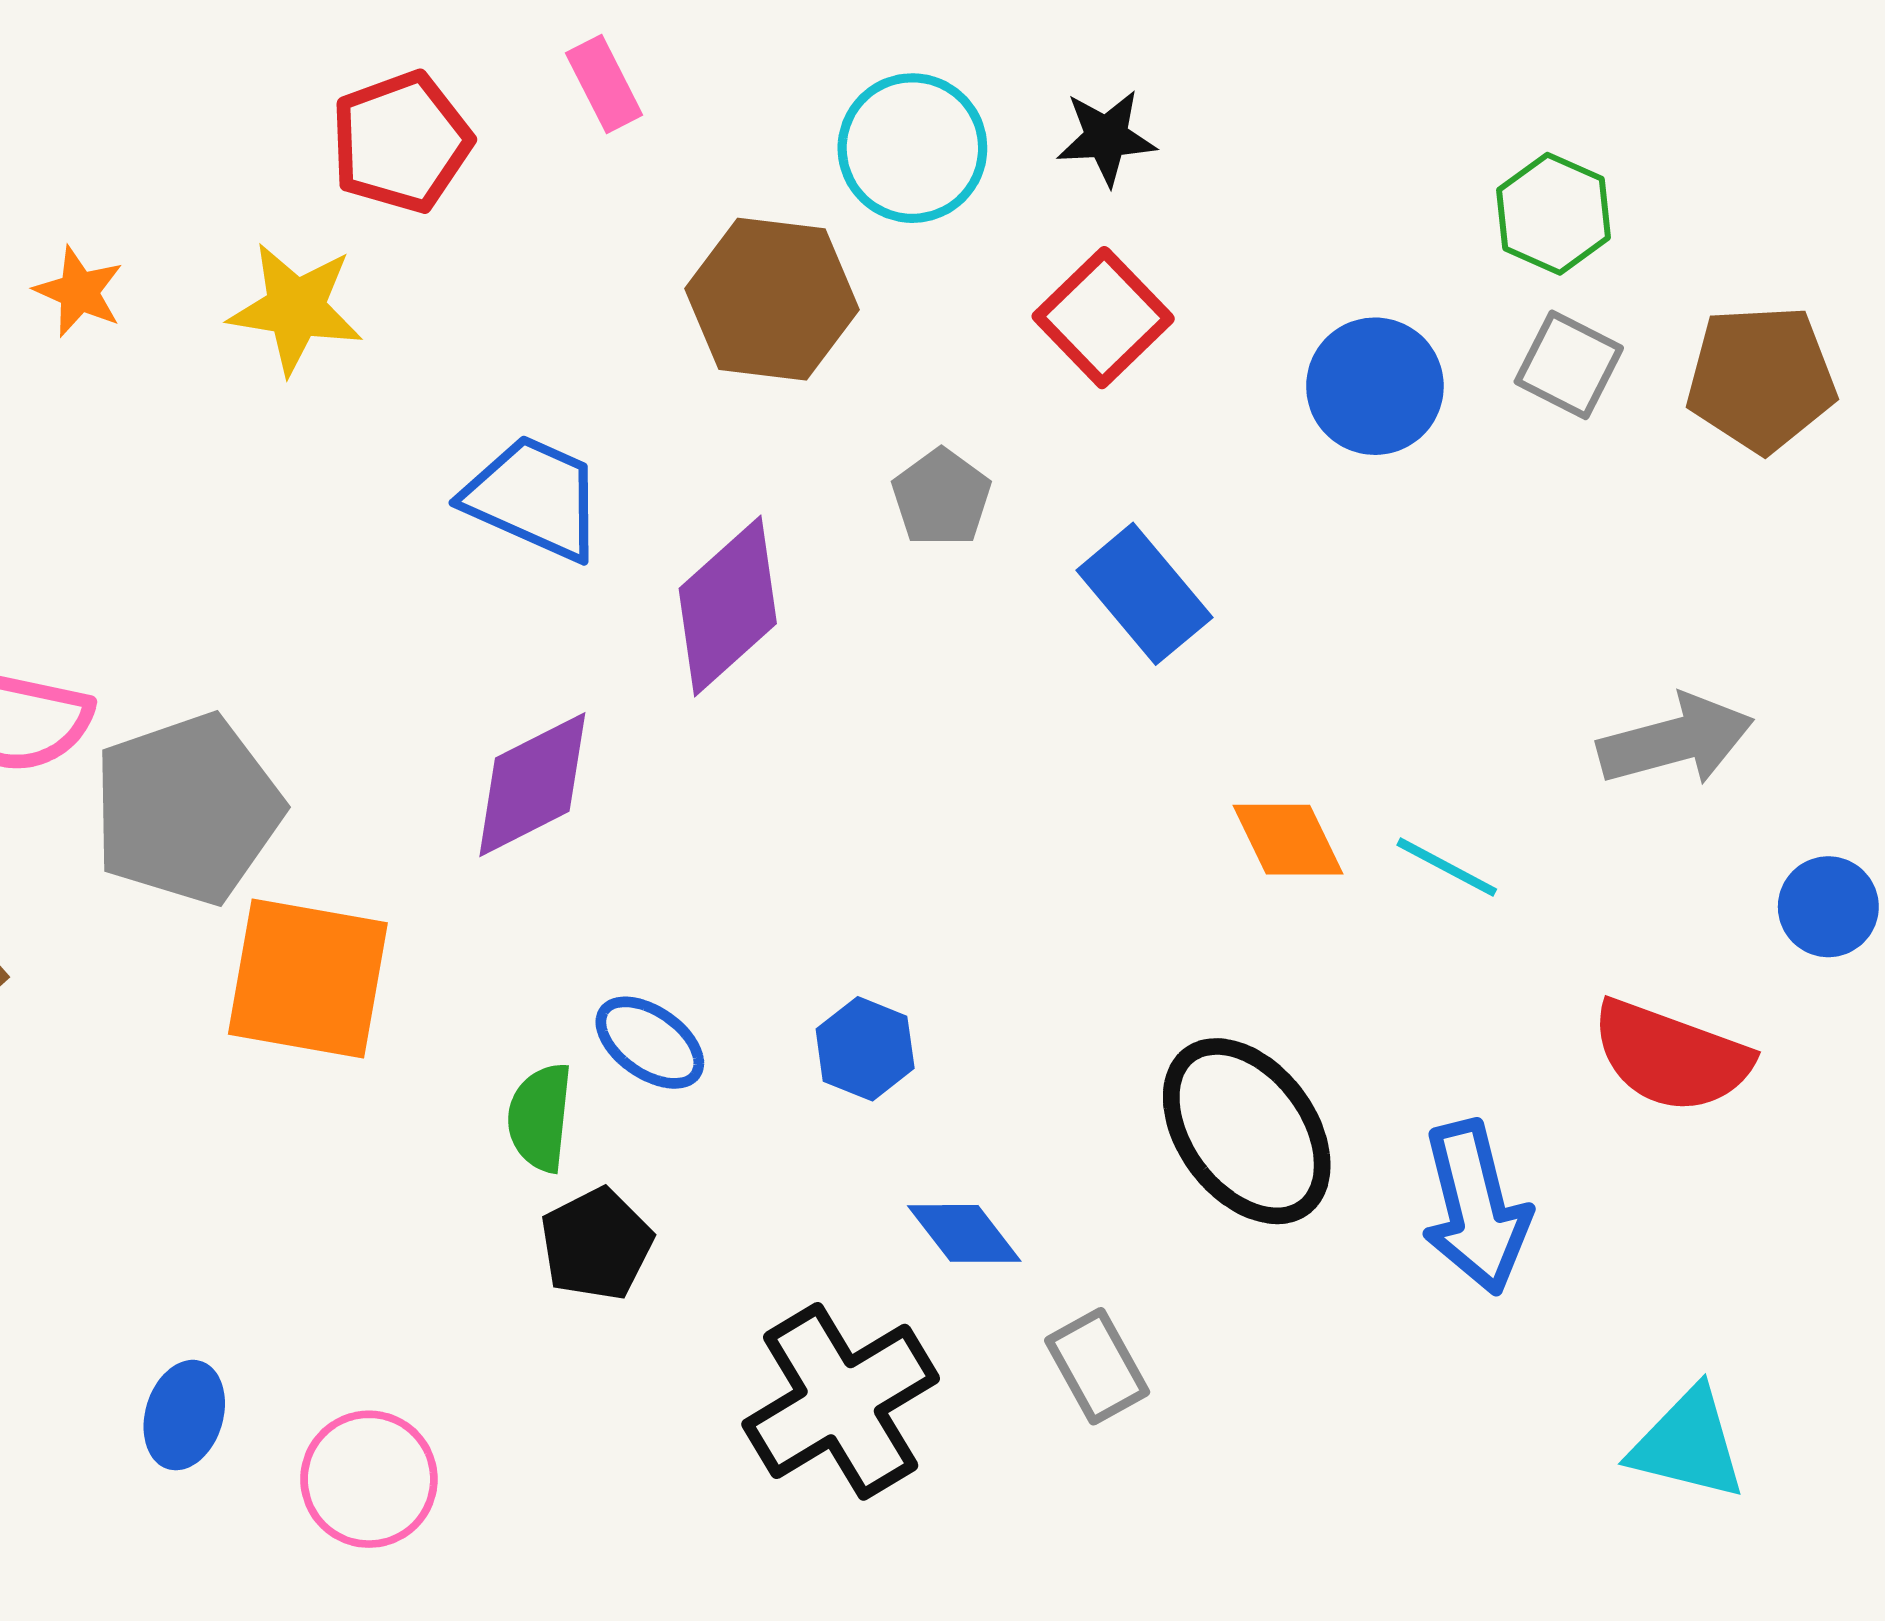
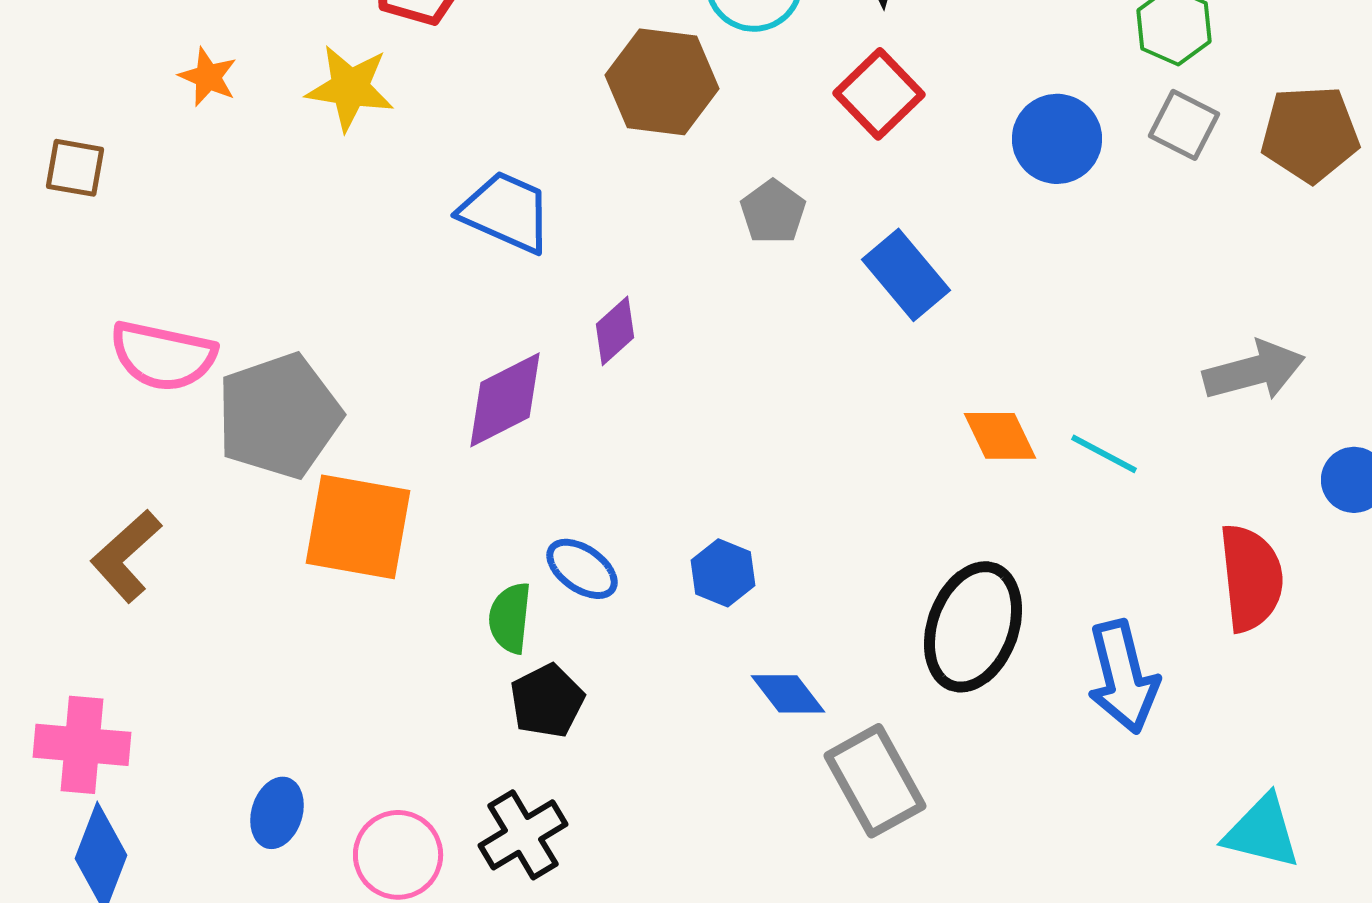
purple diamond: (728, 606) -> (615, 331), moved, size x0.6
red semicircle: (1671, 1056) -> (1251, 578), turned -116
black ellipse: (1247, 1131) -> (973, 627), turned 57
gray rectangle: (1097, 1366) -> (875, 781), size x1.5
black cross: (841, 1401) -> (523, 835), moved, size x0.7

